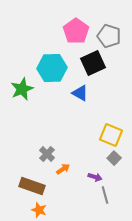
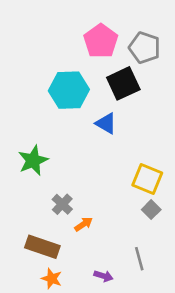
green star: (22, 89) -> (33, 160), moved
purple arrow: (95, 177) -> (103, 276), moved

